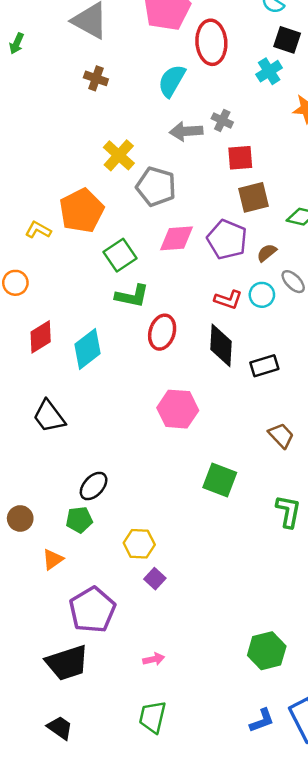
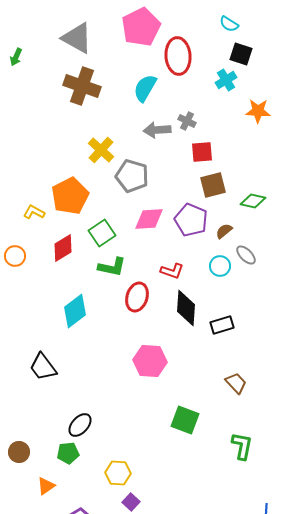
brown cross: (96, 78) -> (82, 86), size x1.8
red L-shape: (228, 300) -> (172, 271), moved
red diamond: (41, 337) -> (63, 248), moved

